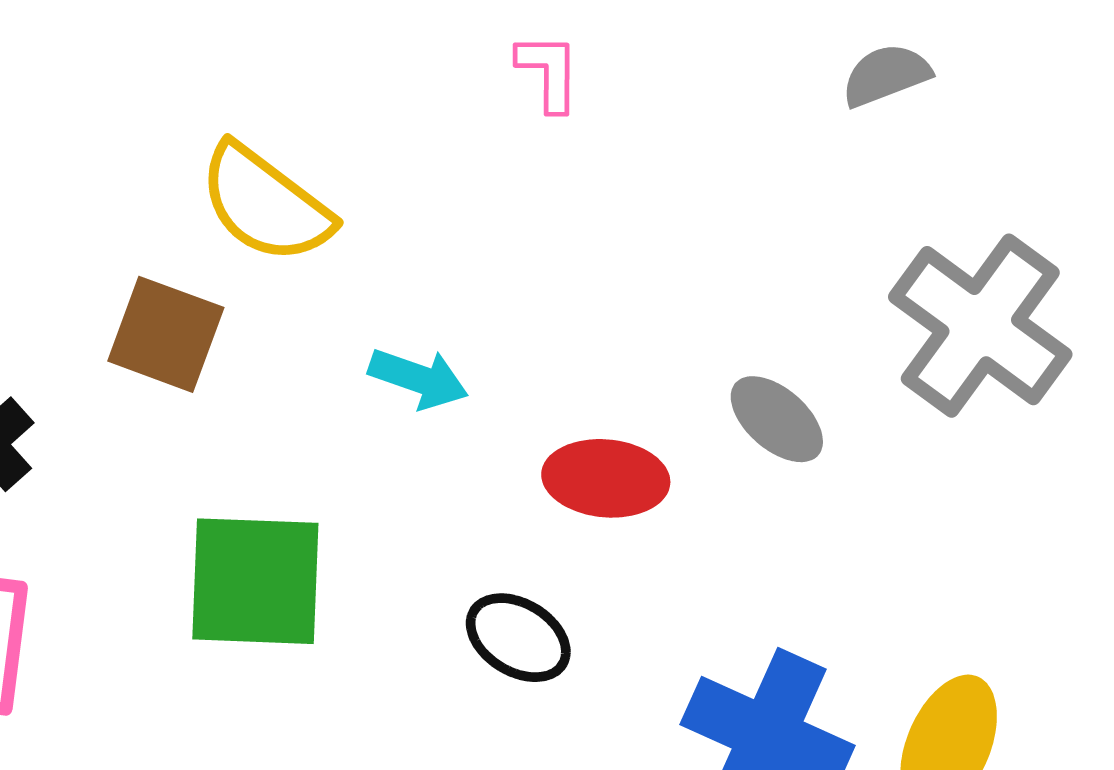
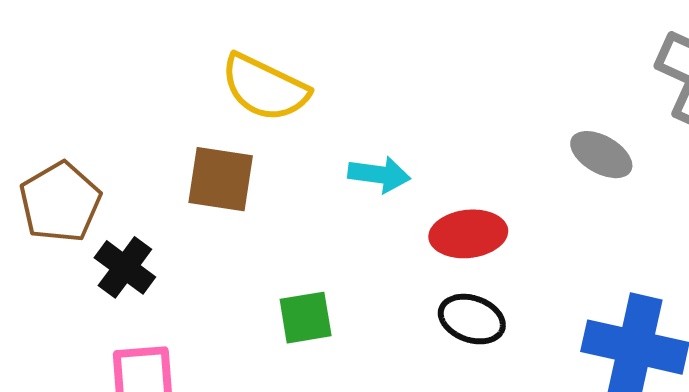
red ellipse: (606, 478) -> (468, 234), moved
green square: (255, 581) -> (306, 318), size x0.6

